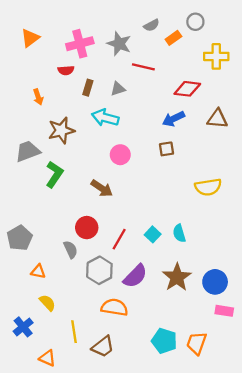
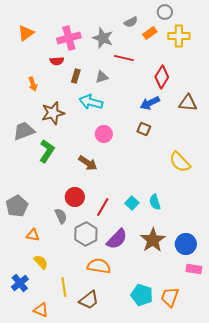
gray circle: (195, 22) -> (165, 12), moved
yellow cross: (216, 56) -> (179, 36), moved
red diamond: (187, 89) -> (162, 77), turned -65
brown square: (166, 149) -> (144, 129), turned 32
yellow semicircle: (208, 187) -> (180, 162), turned 55

